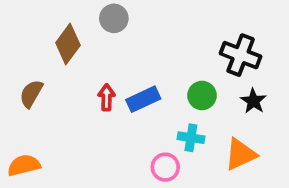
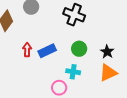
black cross: (241, 55) -> (74, 15), moved
orange triangle: (241, 154) -> (108, 73), moved

